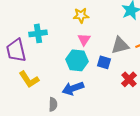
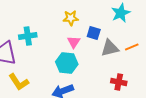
blue square: (104, 62) -> (94, 33), moved
red cross: (129, 79) -> (119, 82), turned -35

